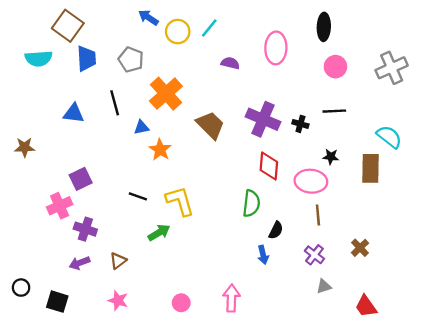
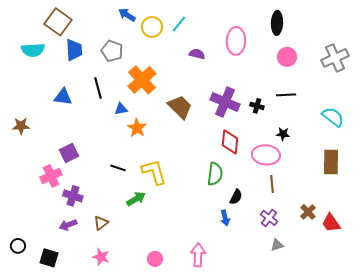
brown rectangle: (371, 168) -> (331, 162), moved
red trapezoid: (366, 306) -> (331, 223), moved

